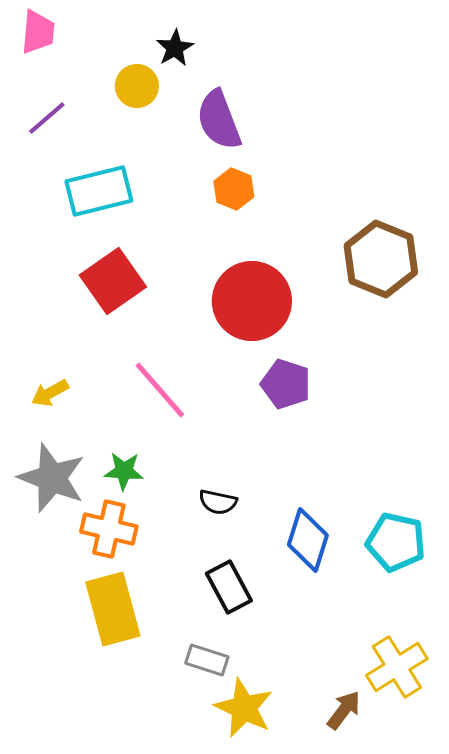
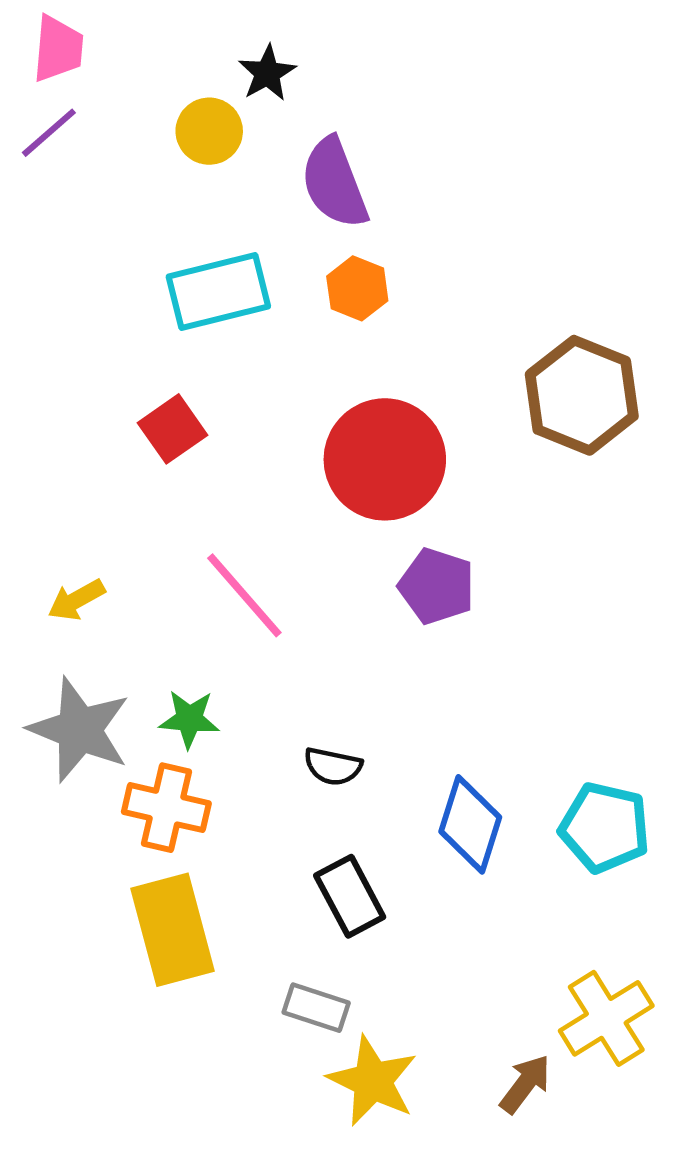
purple line: (47, 118) -> (49, 133), moved
cyan rectangle: (99, 191) -> (218, 291), moved
red square: (113, 281) -> (173, 429), size x0.7

